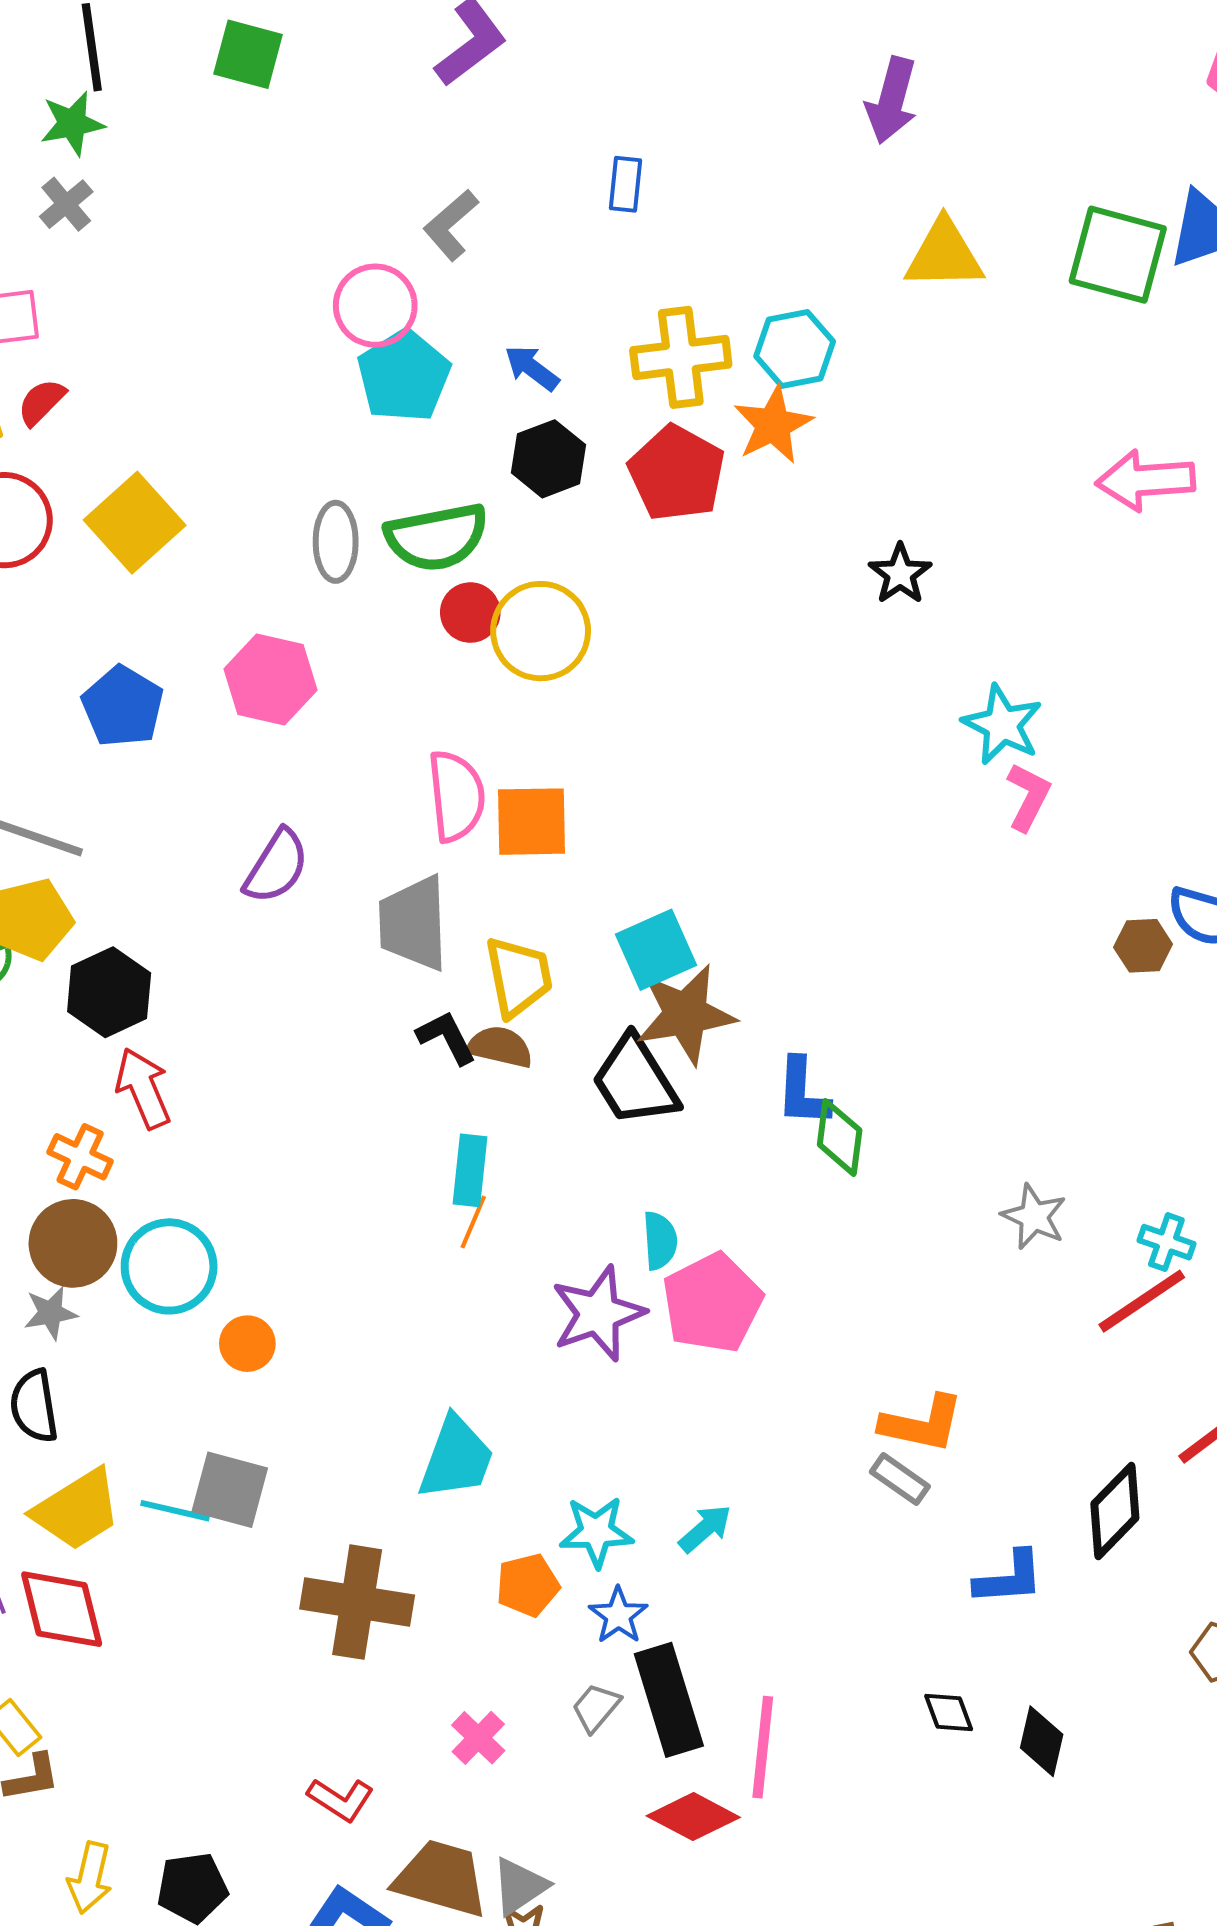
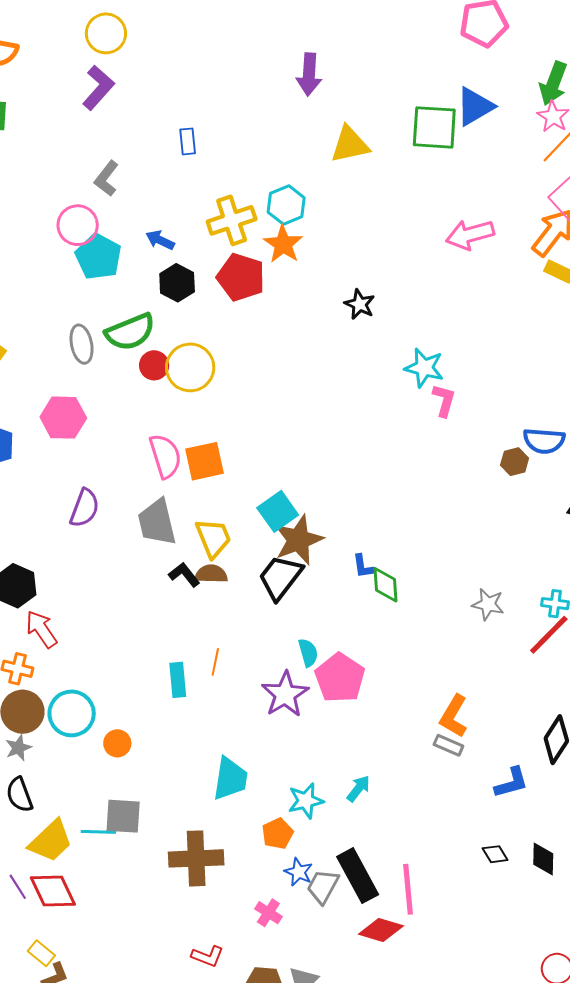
black trapezoid: (635, 1081) -> (280, 577), turned 81
blue L-shape: (803, 1092) -> (363, 566), size x0.7
cyan rectangle: (470, 1170) -> (178, 680), moved
orange L-shape: (922, 1424) -> (454, 716), turned 120
blue star: (618, 1615) -> (298, 872), moved
gray trapezoid: (596, 1708) -> (323, 886), size x1.4

